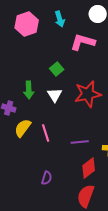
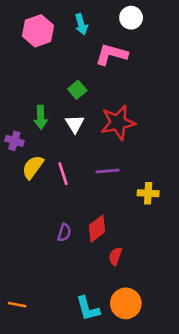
purple line: (80, 142) -> (107, 171), moved
red diamond: (89, 168) -> (97, 229), moved
red semicircle: (86, 196) -> (115, 256), size x0.6

